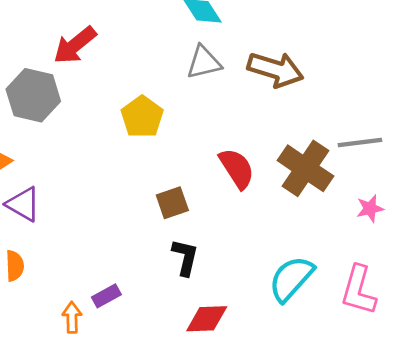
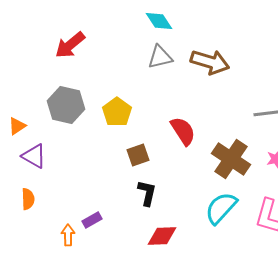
gray hexagon: (33, 95) -> (66, 105), moved
yellow pentagon: (142, 117) -> (117, 112), moved
brown cross: (306, 168) -> (231, 159), moved

